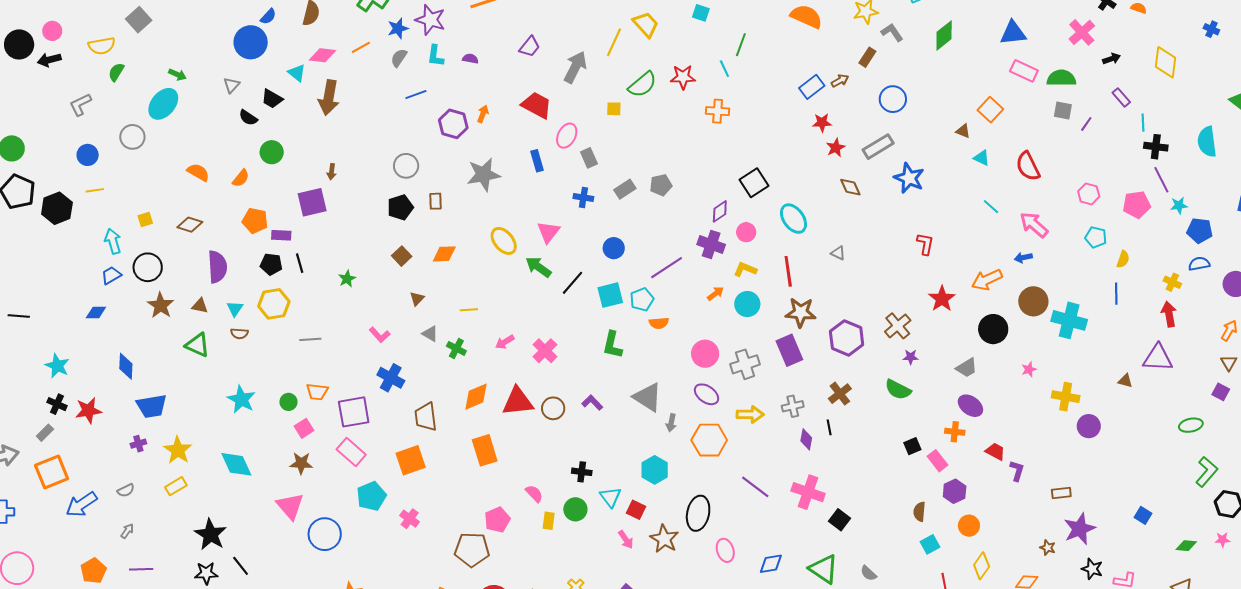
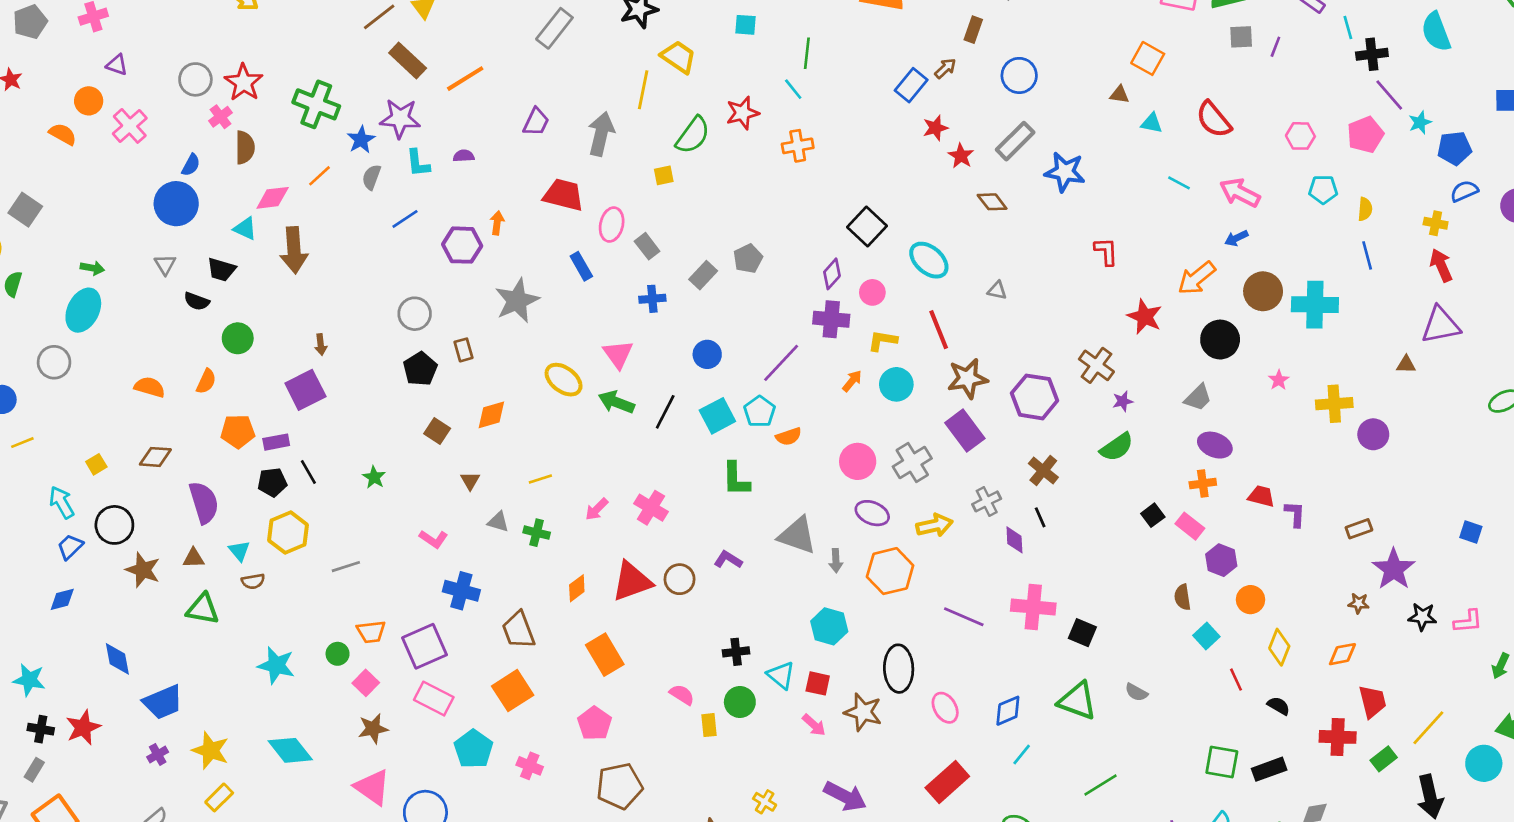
green semicircle: (898, 390) -> (1117, 447), turned -48
orange diamond: (476, 397) -> (577, 588), size x0.7
pink pentagon: (497, 520) -> (594, 723), moved

